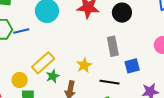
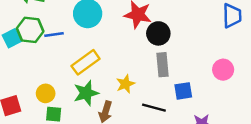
black circle: (122, 13) -> (158, 33), moved
yellow rectangle: (43, 63) -> (86, 62), moved
green star: (53, 76) -> (86, 93), size x1.5

